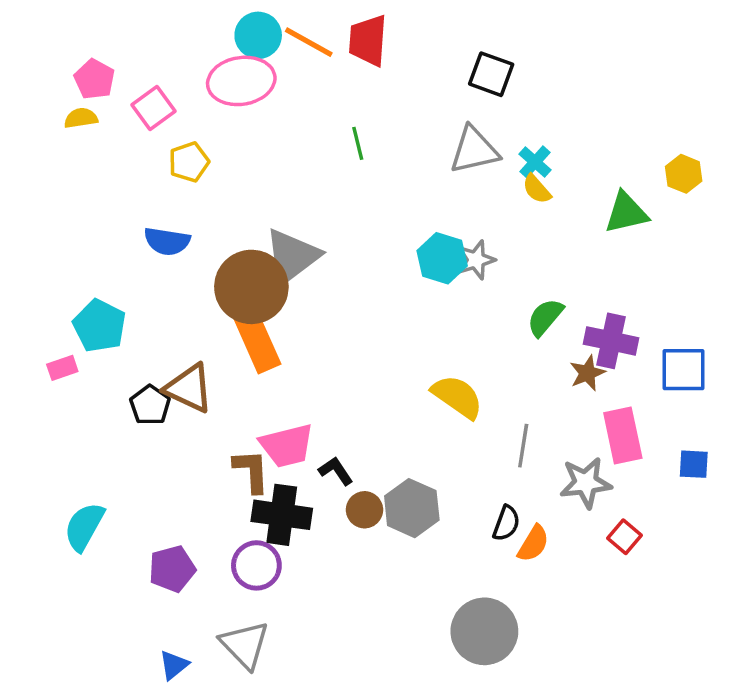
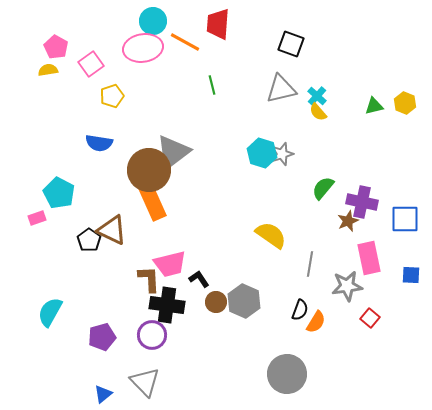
orange line: (309, 42) -> (185, 42), moved
green triangle: (626, 213) -> (374, 106), moved, size x0.7

